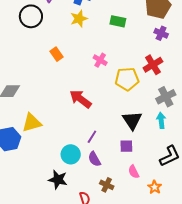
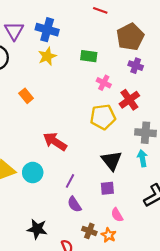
pink cross: (100, 60) -> (104, 83), moved
gray cross: (166, 97) -> (145, 133), turned 36
cyan circle: (71, 154) -> (33, 173), moved
orange star: (155, 187) -> (109, 235), moved

